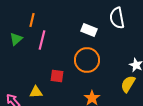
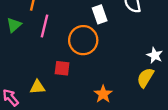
white rectangle: (89, 30) -> (100, 14), turned 49
orange circle: (87, 60) -> (83, 40), moved

